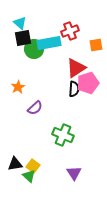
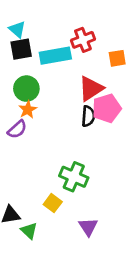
green circle: (34, 49) -> (26, 89), moved
orange star: (18, 87) -> (28, 110), moved
purple semicircle: (35, 108) -> (17, 129), moved
yellow square: (33, 166) -> (53, 203), moved

